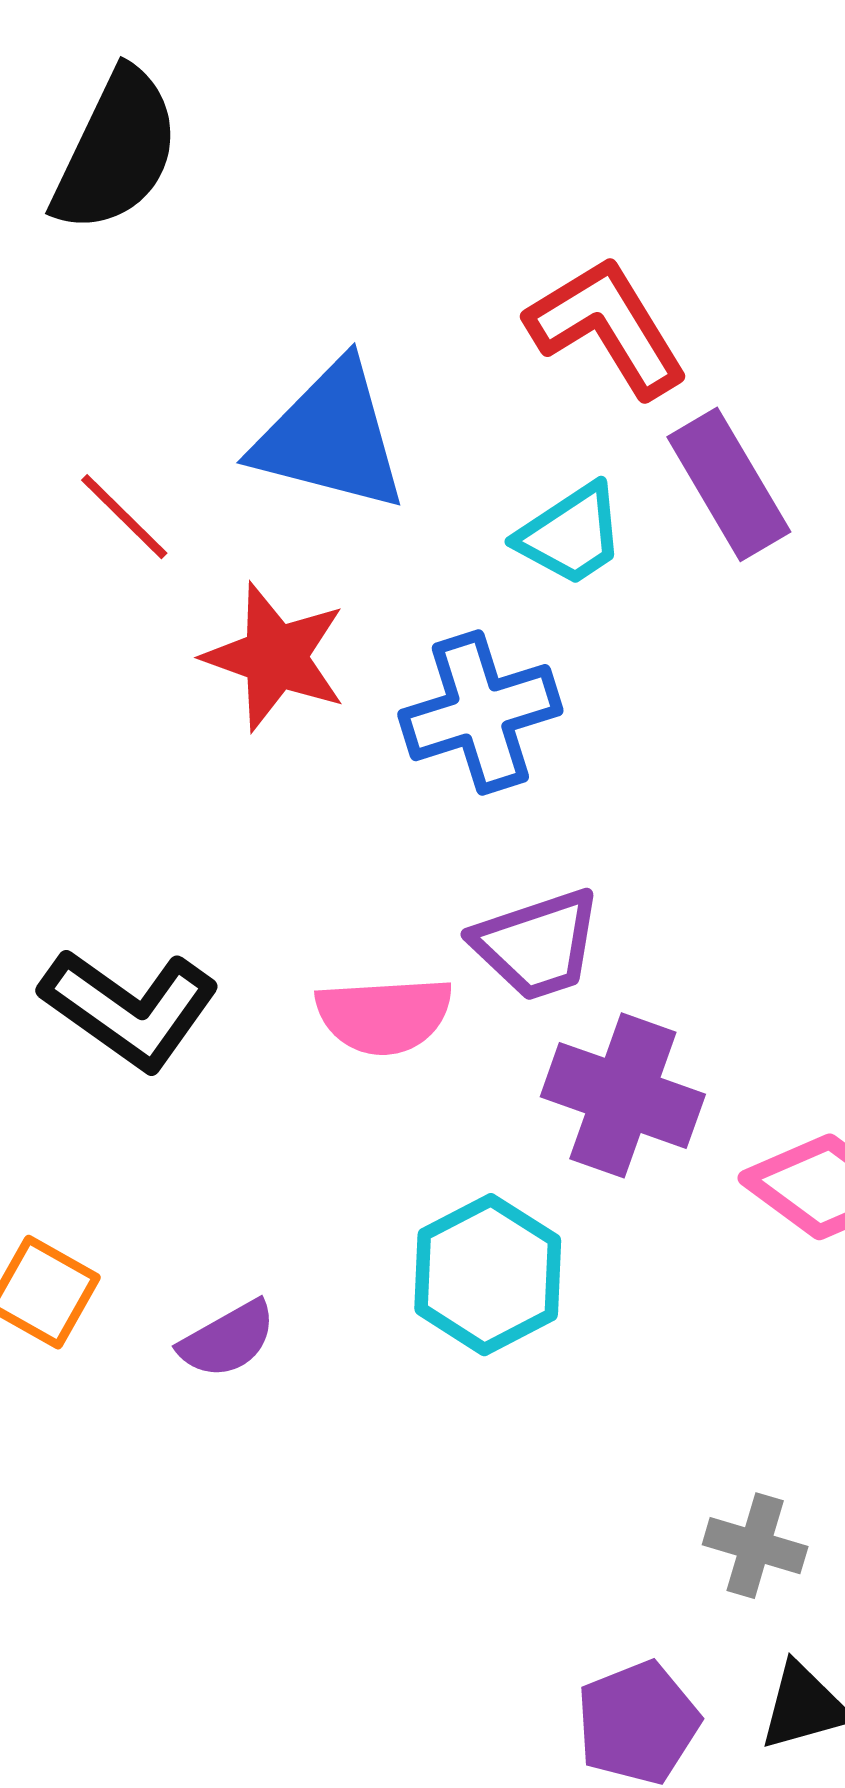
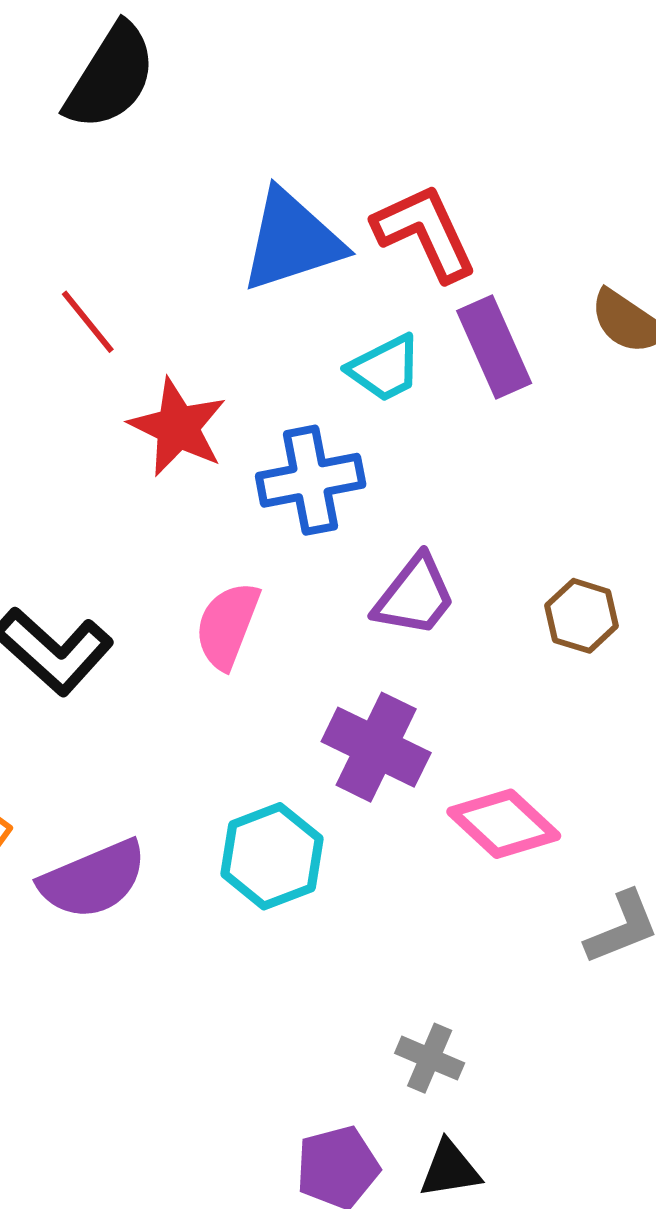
blue triangle: (330, 437) -> (292, 241), moved, turned -39
purple trapezoid: (537, 945) -> (415, 596), moved, turned -40
pink semicircle: (384, 1015) -> (227, 625), moved, turned 108
purple semicircle: (228, 1339) -> (93, 879), size x1.6

